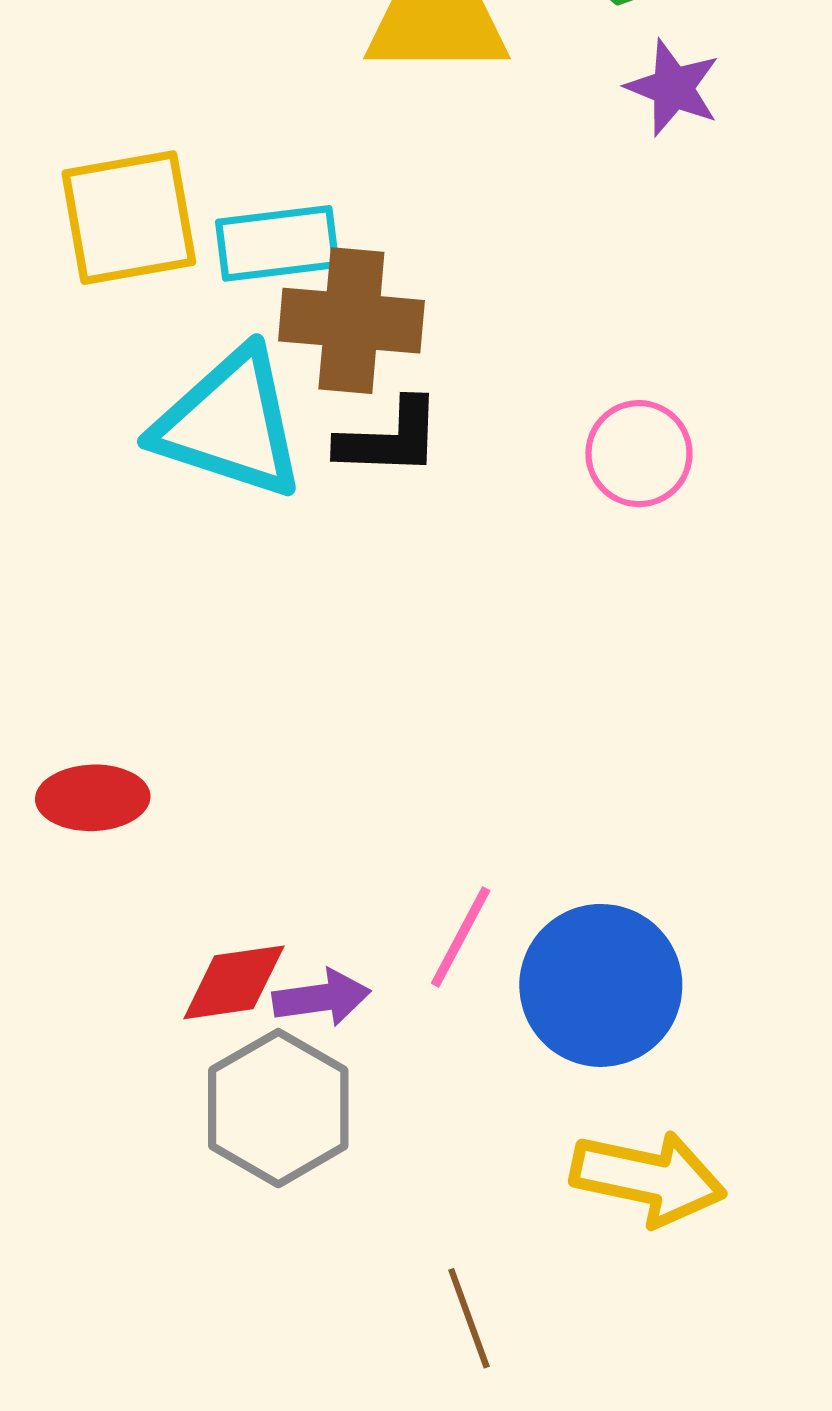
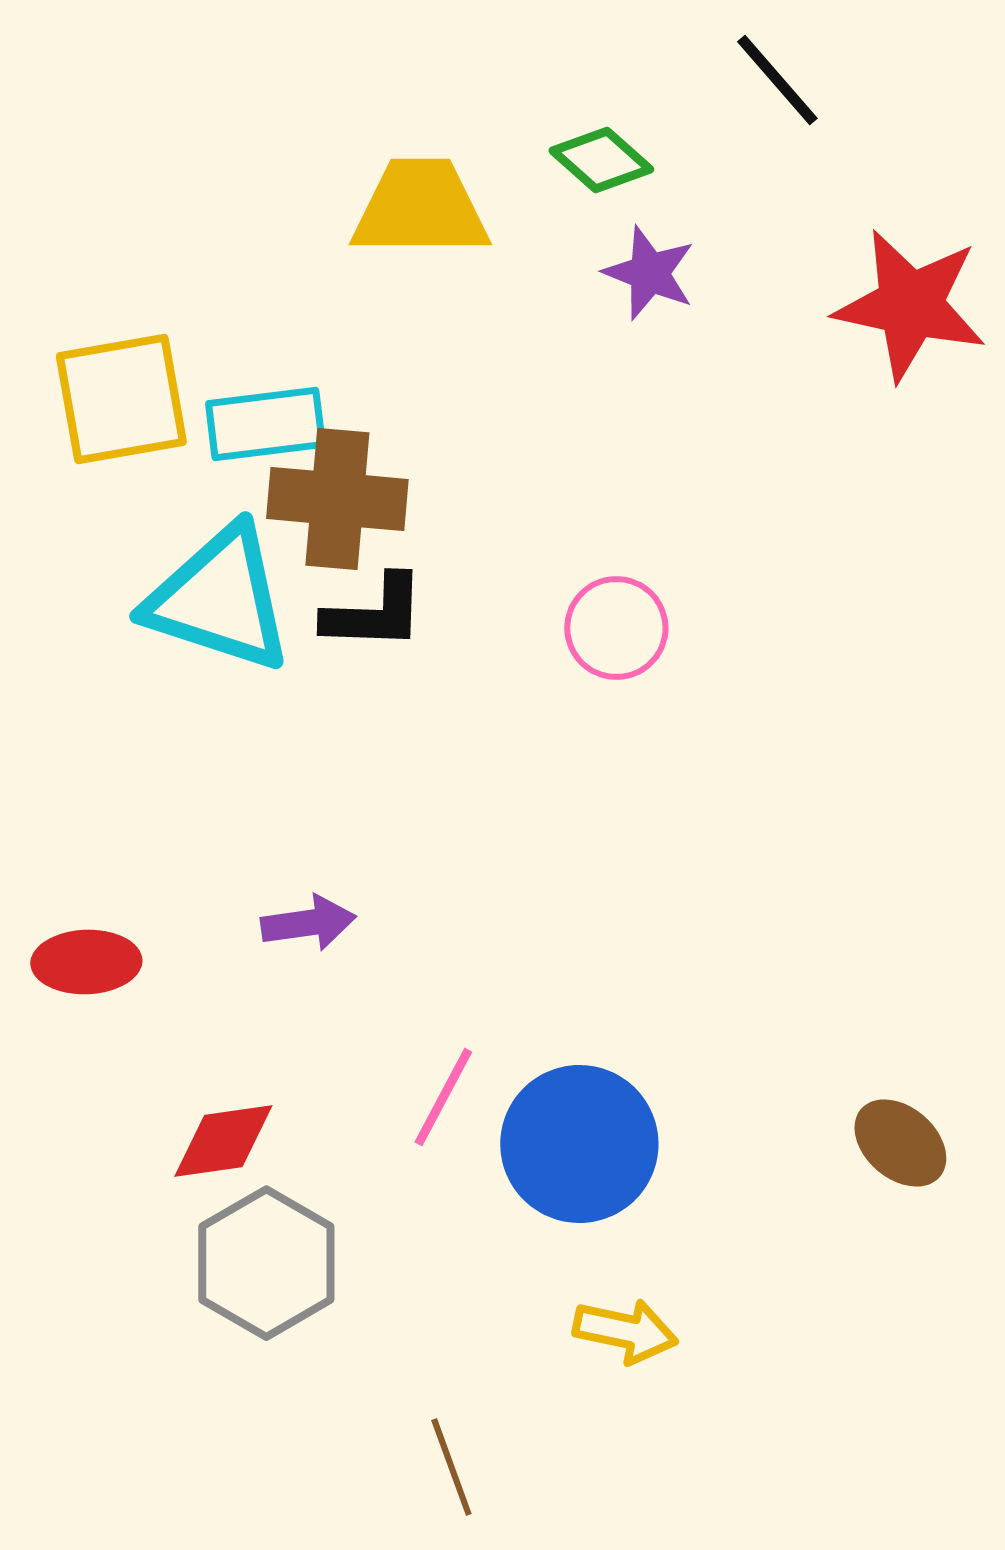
purple arrow: (322, 998) -> (308, 923), moved
yellow arrow: (648, 1178) -> (625, 1331), size x0.7

